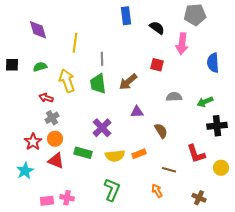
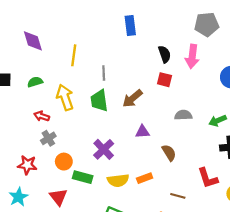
black semicircle: (157, 28) -> (165, 54), moved, turned 35
orange circle: (55, 139) -> (64, 162), moved
red star: (33, 142) -> (27, 165), turned -30
red triangle: (56, 161) -> (58, 197), moved, turned 30

